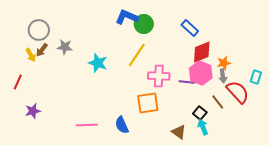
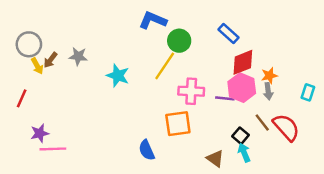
green circle: (144, 24) -> (179, 41), moved
gray circle: (39, 30) -> (29, 44), moved
red semicircle: (238, 92) -> (286, 127), moved
pink line: (87, 125) -> (53, 149), moved

